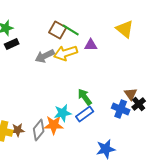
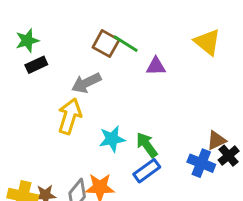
yellow arrow: (66, 53) -> (70, 116), moved, turned 125
brown triangle: (131, 94) -> (216, 140), turned 40
cyan star: (63, 113) -> (112, 139), moved

